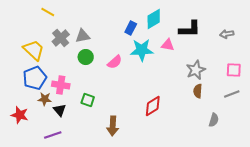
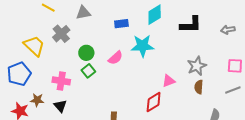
blue rectangle: (131, 28) -> (121, 24), moved, turned 56
gray triangle: (83, 36) -> (83, 13), moved
pink triangle: (168, 45) -> (169, 81), moved, turned -32
blue pentagon: (35, 78) -> (19, 74), moved
brown star: (45, 99) -> (37, 100), moved
green square: (88, 100) -> (88, 71), moved, turned 32

